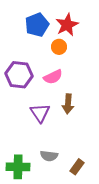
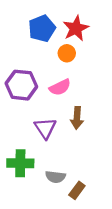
green cross: (18, 167) -> (20, 163), moved
brown rectangle: (77, 167) -> (77, 190), moved

